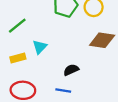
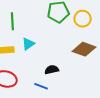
green line: (17, 26) -> (12, 21), turned -66

